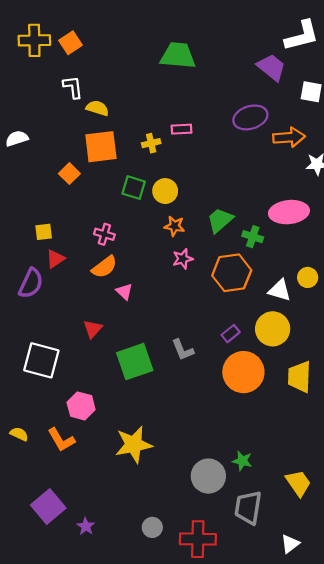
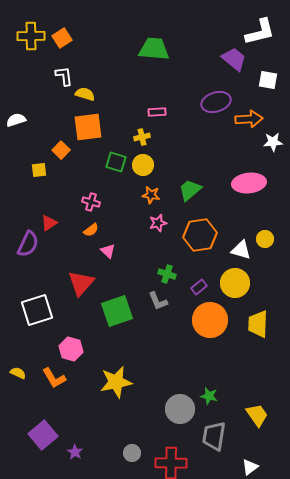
yellow cross: (151, 143) -> (142, 137), moved
yellow square: (44, 232) -> (39, 170), moved
green cross: (253, 237) -> (167, 274), moved
orange semicircle: (104, 267) -> (91, 230), size x0.7
red triangle: (93, 329) -> (81, 283), size x1.6
white square: (41, 360) -> (37, 310), turned -32

